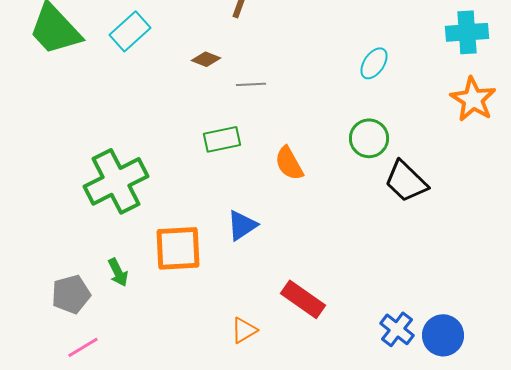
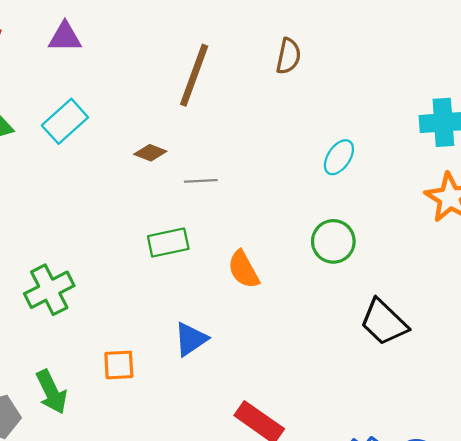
green cross: (116, 181) -> (49, 290), size x0.7
black trapezoid: (406, 181) -> (384, 322), moved
orange square: (178, 248) -> (119, 365), size x0.6
green arrow: (118, 272) -> (51, 392), size x1.4

